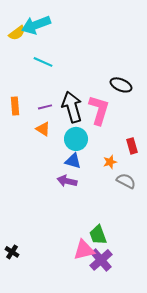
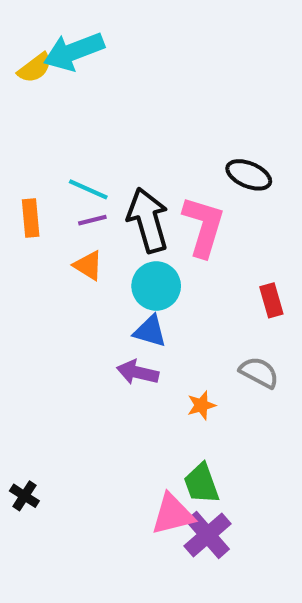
cyan line: (43, 62) -> (88, 189), moved
orange star: (110, 162) -> (201, 405), moved
black cross: (12, 252) -> (24, 496), moved

